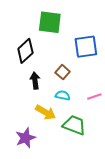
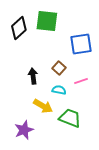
black diamond: (25, 51) -> (19, 28), moved
pink line: (94, 96) -> (81, 81), moved

